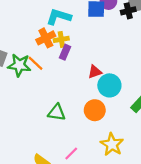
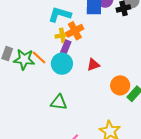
orange cross: (46, 38) -> (75, 31), moved
cyan circle: (109, 85) -> (62, 64), moved
orange circle: (95, 110) -> (120, 85), moved

